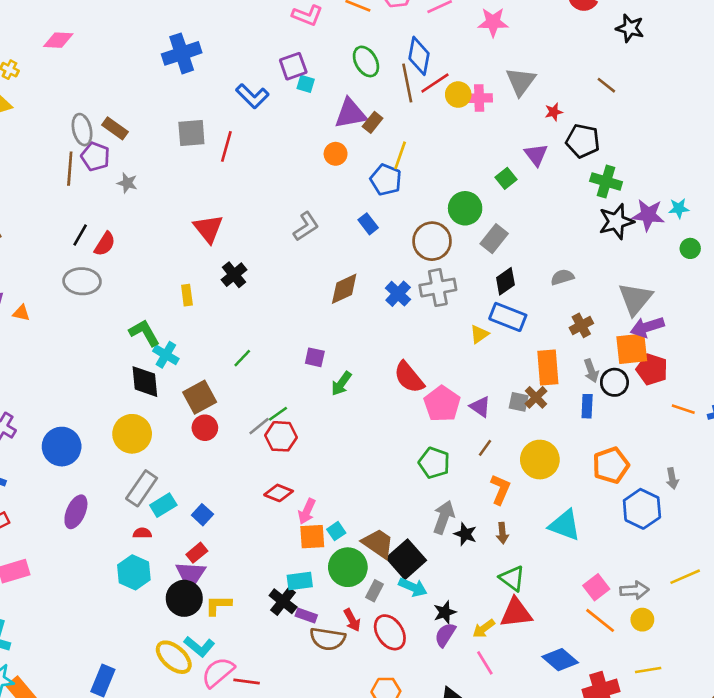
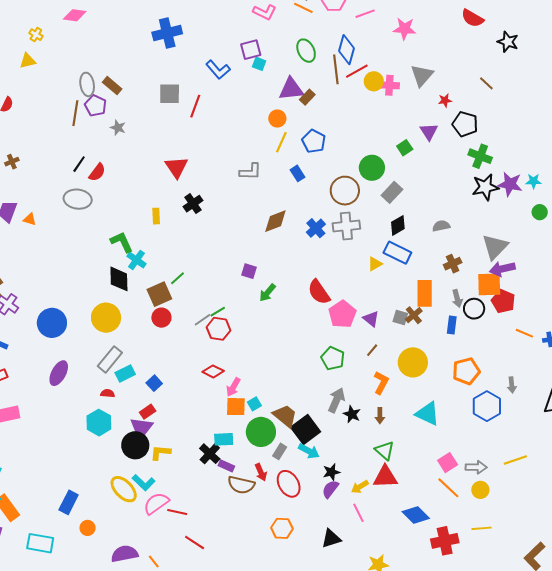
yellow line: (400, 155) -> (281, 142), moved
gray L-shape: (306, 226) -> (250, 172), turned 30
green line: (242, 358) -> (178, 278), moved

